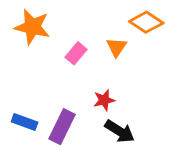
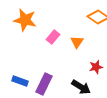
orange triangle: (117, 47) -> (77, 42), moved
red star: (104, 100) -> (96, 67), moved

